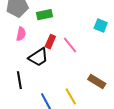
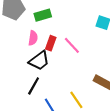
pink semicircle: (21, 34) -> (33, 38), moved
black line: (19, 80) -> (34, 86), moved, turned 42

